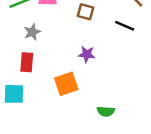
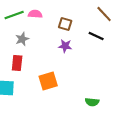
purple star: (87, 54) -> (65, 46), moved
green semicircle: (106, 111) -> (92, 102), moved

